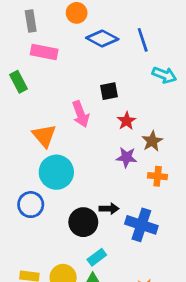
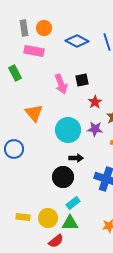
orange circle: (77, 13) -> (44, 28), moved
pink arrow: (81, 114) -> (61, 84), moved
cyan circle: (56, 172) -> (68, 130), moved
blue circle: (31, 205) -> (14, 149), moved
black arrow: (109, 209) -> (76, 158), moved

